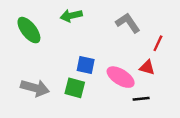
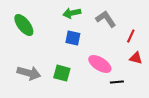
green arrow: (71, 16) -> (72, 13), moved
blue square: (86, 65) -> (73, 38), moved
red triangle: (147, 67) -> (136, 58), moved

